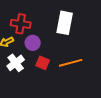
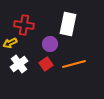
purple circle: (33, 43) -> (50, 44), moved
red square: (43, 63) -> (46, 64), turned 32

